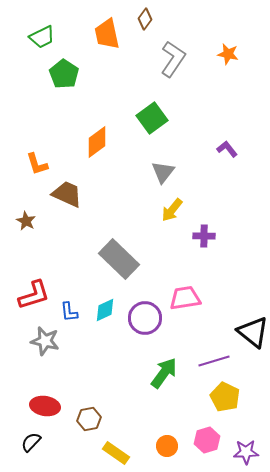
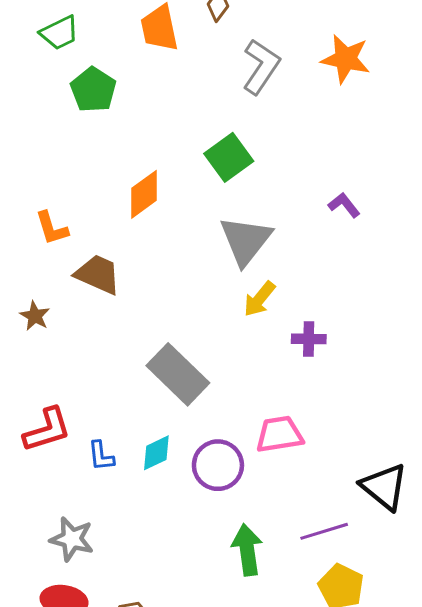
orange star: (228, 54) -> (346, 59), size x1.5
gray triangle: (163, 172) -> (246, 240), size x1.5
gray star: (45, 341) -> (72, 539), moved
green arrow: (164, 373) -> (247, 550), turned -44

